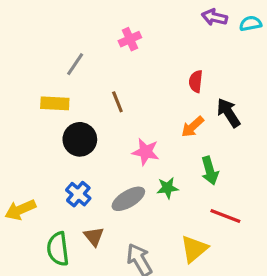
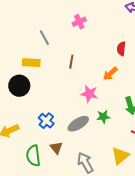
gray line: (75, 64) -> (44, 38), turned -63
brown line: (117, 102) -> (71, 62), turned 32
orange arrow: (193, 127) -> (110, 74), moved
black circle: (80, 139) -> (19, 86), moved

